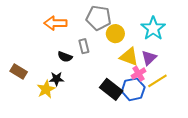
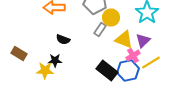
gray rectangle: (84, 46) -> (100, 30), moved, turned 48
yellow star: (46, 89) -> (45, 70), turned 30

